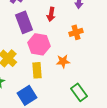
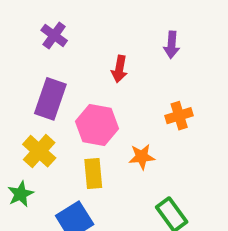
purple rectangle: (24, 22) -> (50, 99), moved, turned 40
orange cross: (76, 32) -> (179, 116), moved

